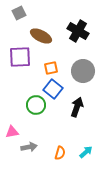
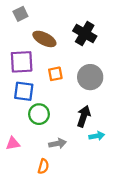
blue square: (53, 89) -> (24, 91), moved, turned -30
gray arrow: (29, 147) -> (58, 144), moved
cyan arrow: (86, 152) -> (97, 136), moved, turned 32
orange semicircle: (60, 153) -> (43, 166), moved

